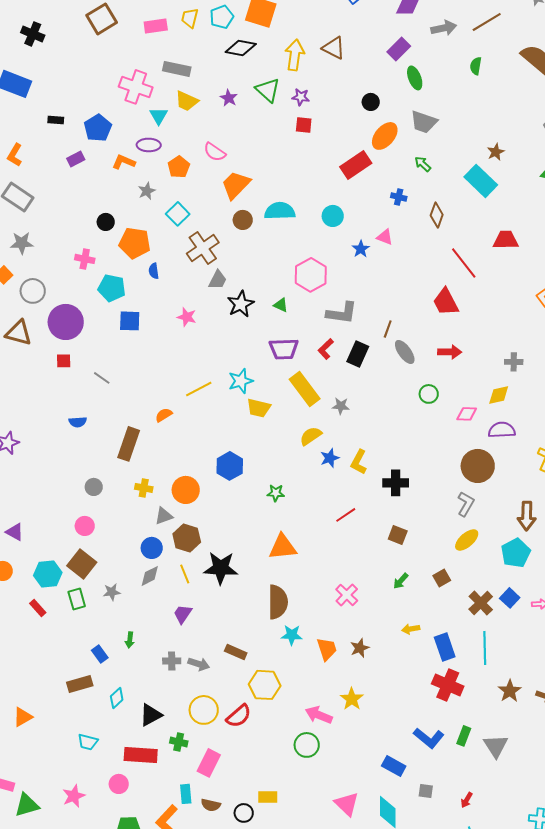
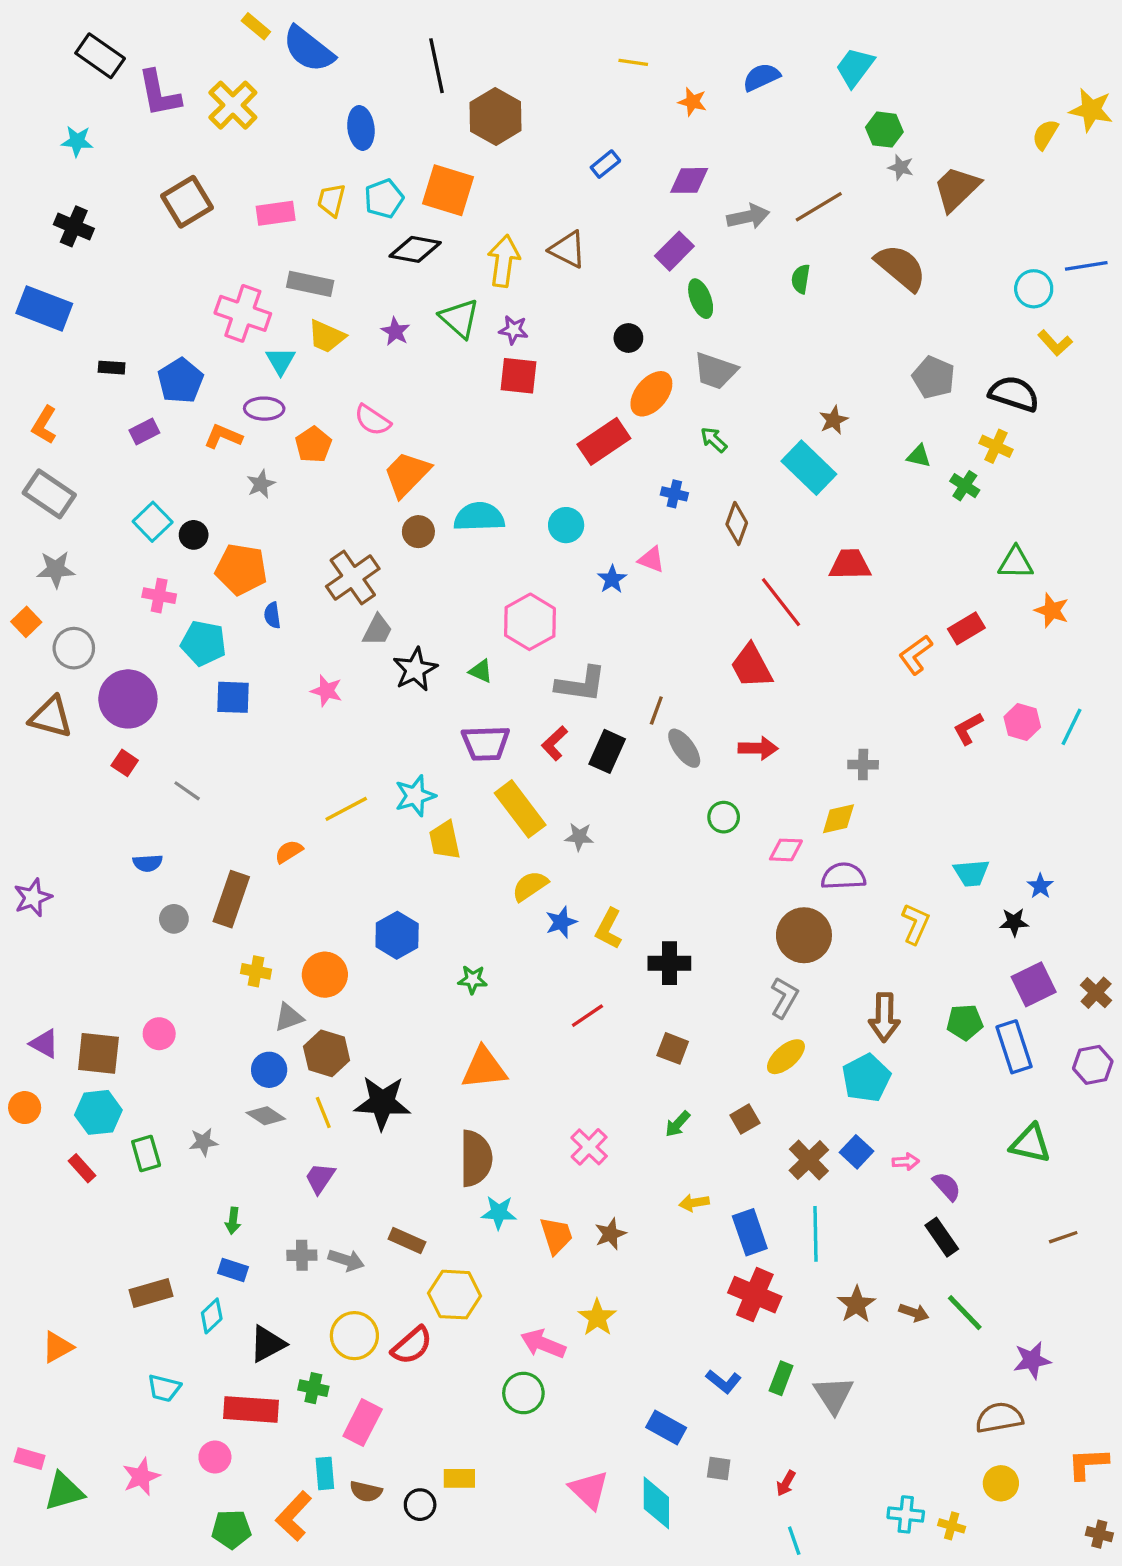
red square: (304, 125) -> (518, 376), size x1.4
cyan square: (178, 214) -> (153, 522), moved
red square: (64, 361) -> (125, 763), turned 35
yellow trapezoid: (259, 408) -> (445, 840), turned 65
gray circle: (94, 487) -> (174, 919), moved
brown square: (82, 564) -> (98, 1053), moved, turned -32
gray diamond: (150, 576) -> (266, 1116), turned 60
blue rectangle: (100, 654) -> (233, 1270), moved, turned -36
blue L-shape: (429, 738) -> (724, 1382), size x0.7

